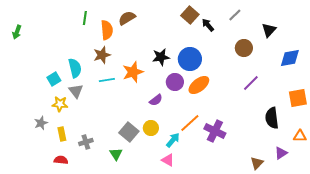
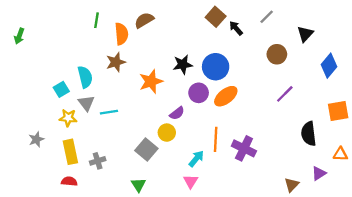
blue diamond: (290, 58) -> (329, 66), turned -40
cyan line: (107, 80) -> (109, 112), moved
gray star: (41, 123) -> (36, 139), moved
orange line: (190, 123) -> (216, 139), turned -45
yellow circle: (151, 128) -> (167, 133), moved
yellow rectangle: (62, 134) -> (70, 152), size x1.5
green triangle: (116, 154) -> (138, 185), moved
pink triangle: (168, 160) -> (191, 181), turned 32

